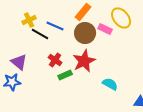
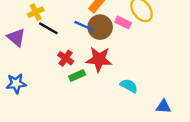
blue line: (55, 26) -> (84, 26), moved
red star: (84, 61) -> (99, 59), turned 30
purple triangle: (19, 62) -> (16, 37), moved

